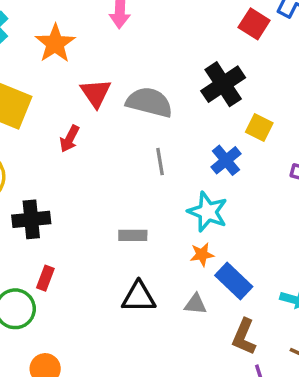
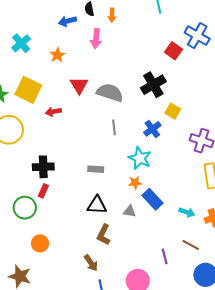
orange star: (55, 43) -> (57, 55), size x0.7
red arrow: (70, 139) -> (53, 112), moved, turned 49
black cross: (31, 219) -> (43, 167), moved
brown L-shape: (244, 337) -> (104, 235), moved

